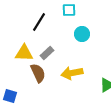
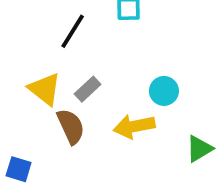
cyan circle: (82, 34) -> (164, 91), moved
yellow triangle: (24, 53) -> (45, 89), turned 36

